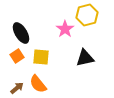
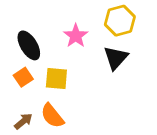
pink star: (65, 29) -> (76, 36), moved
black triangle: (85, 58) -> (116, 58), moved, turned -36

